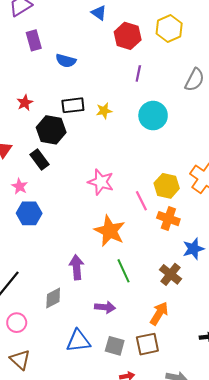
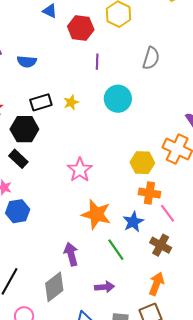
pink star: (101, 182) -> (80, 170), turned 30
pink line: (141, 201) -> (168, 213), moved
blue star: (193, 249) -> (133, 222), moved
gray diamond: (53, 298) -> (54, 287), size x1.4

